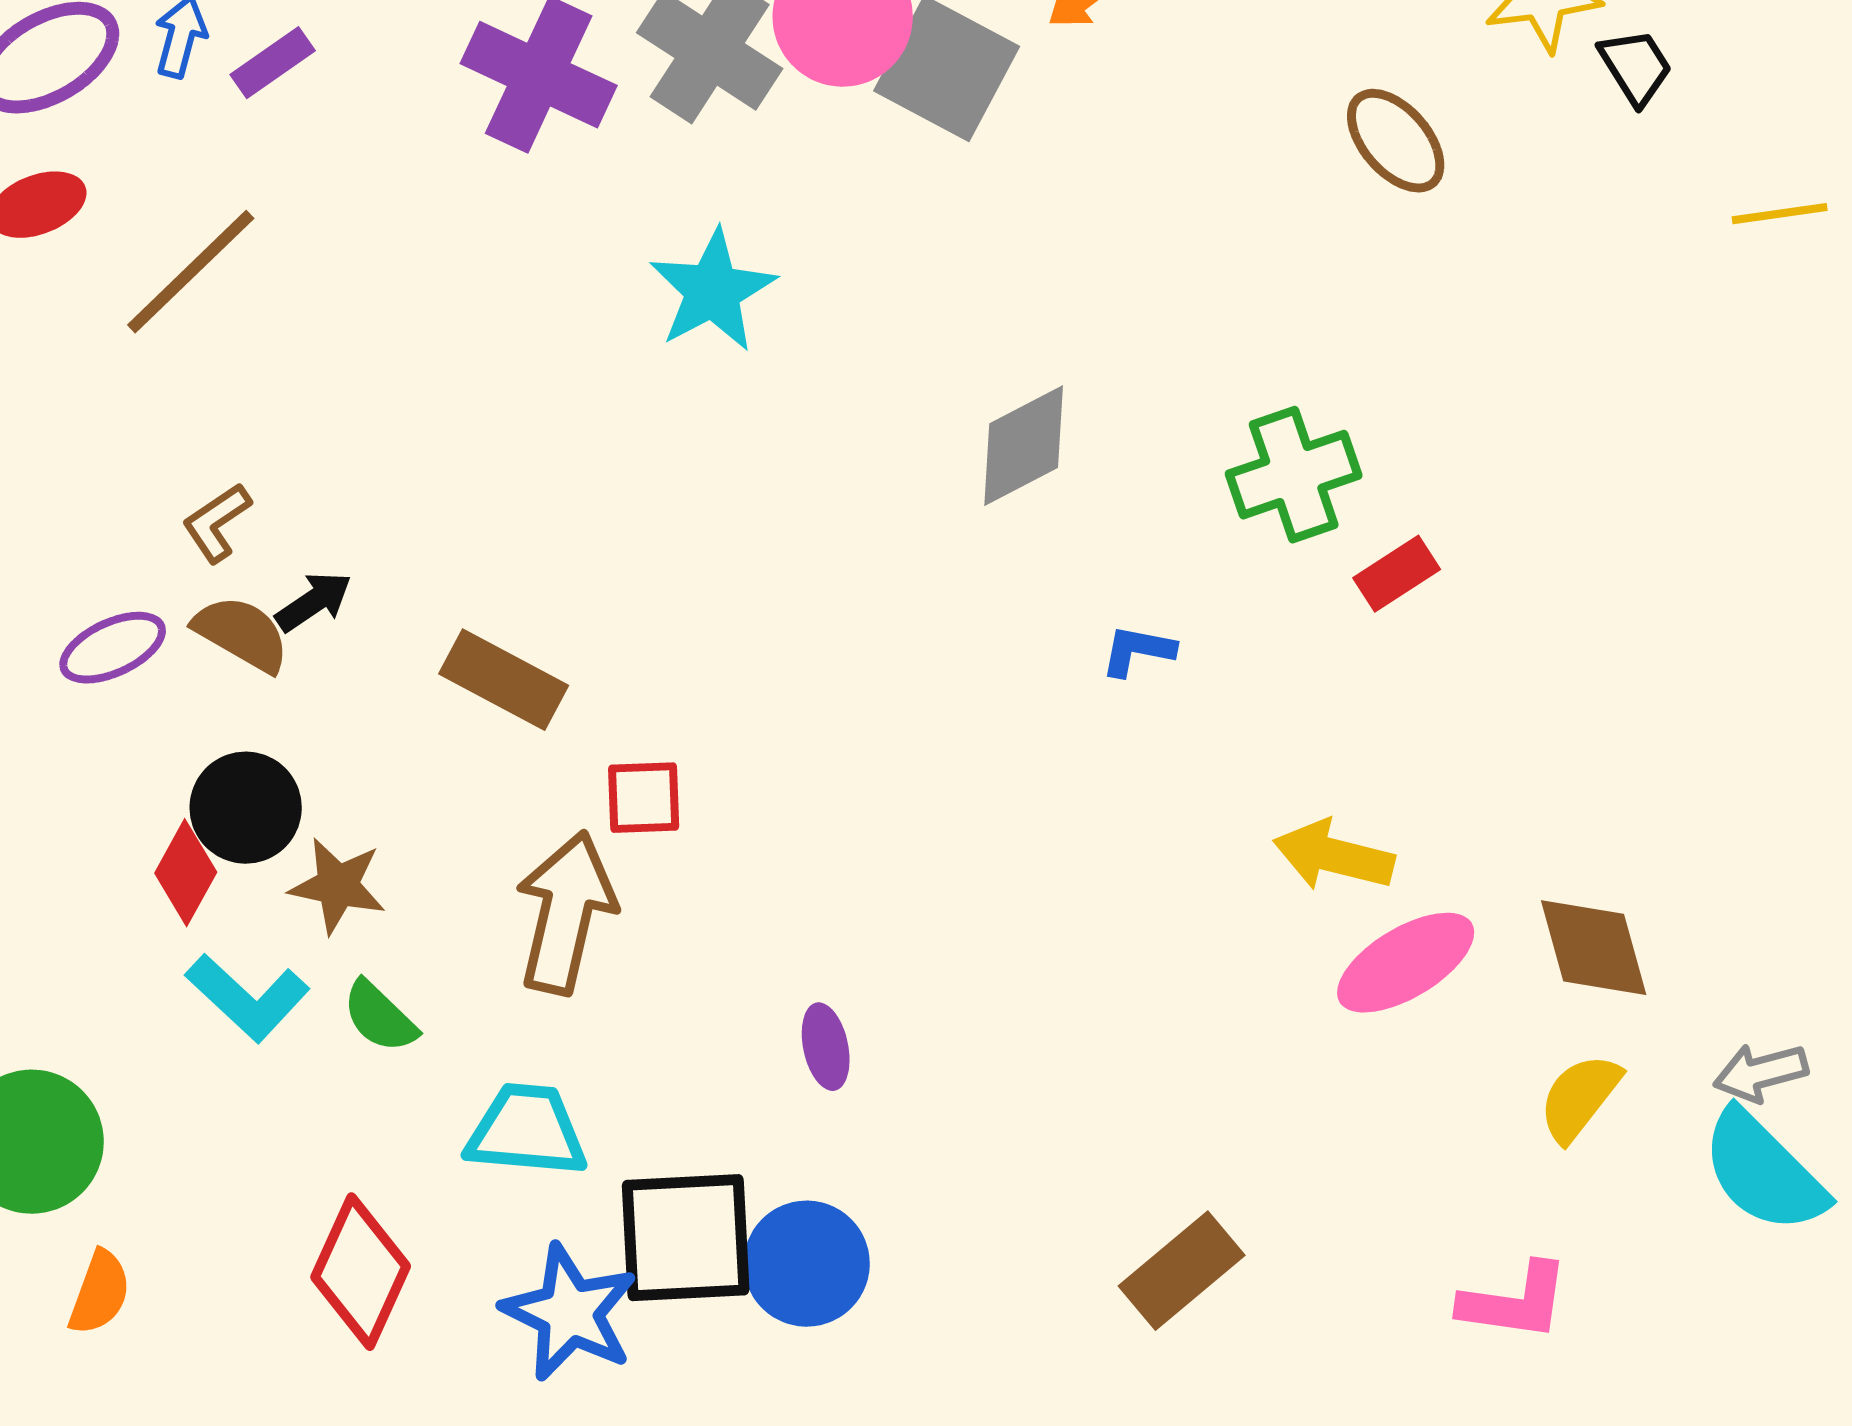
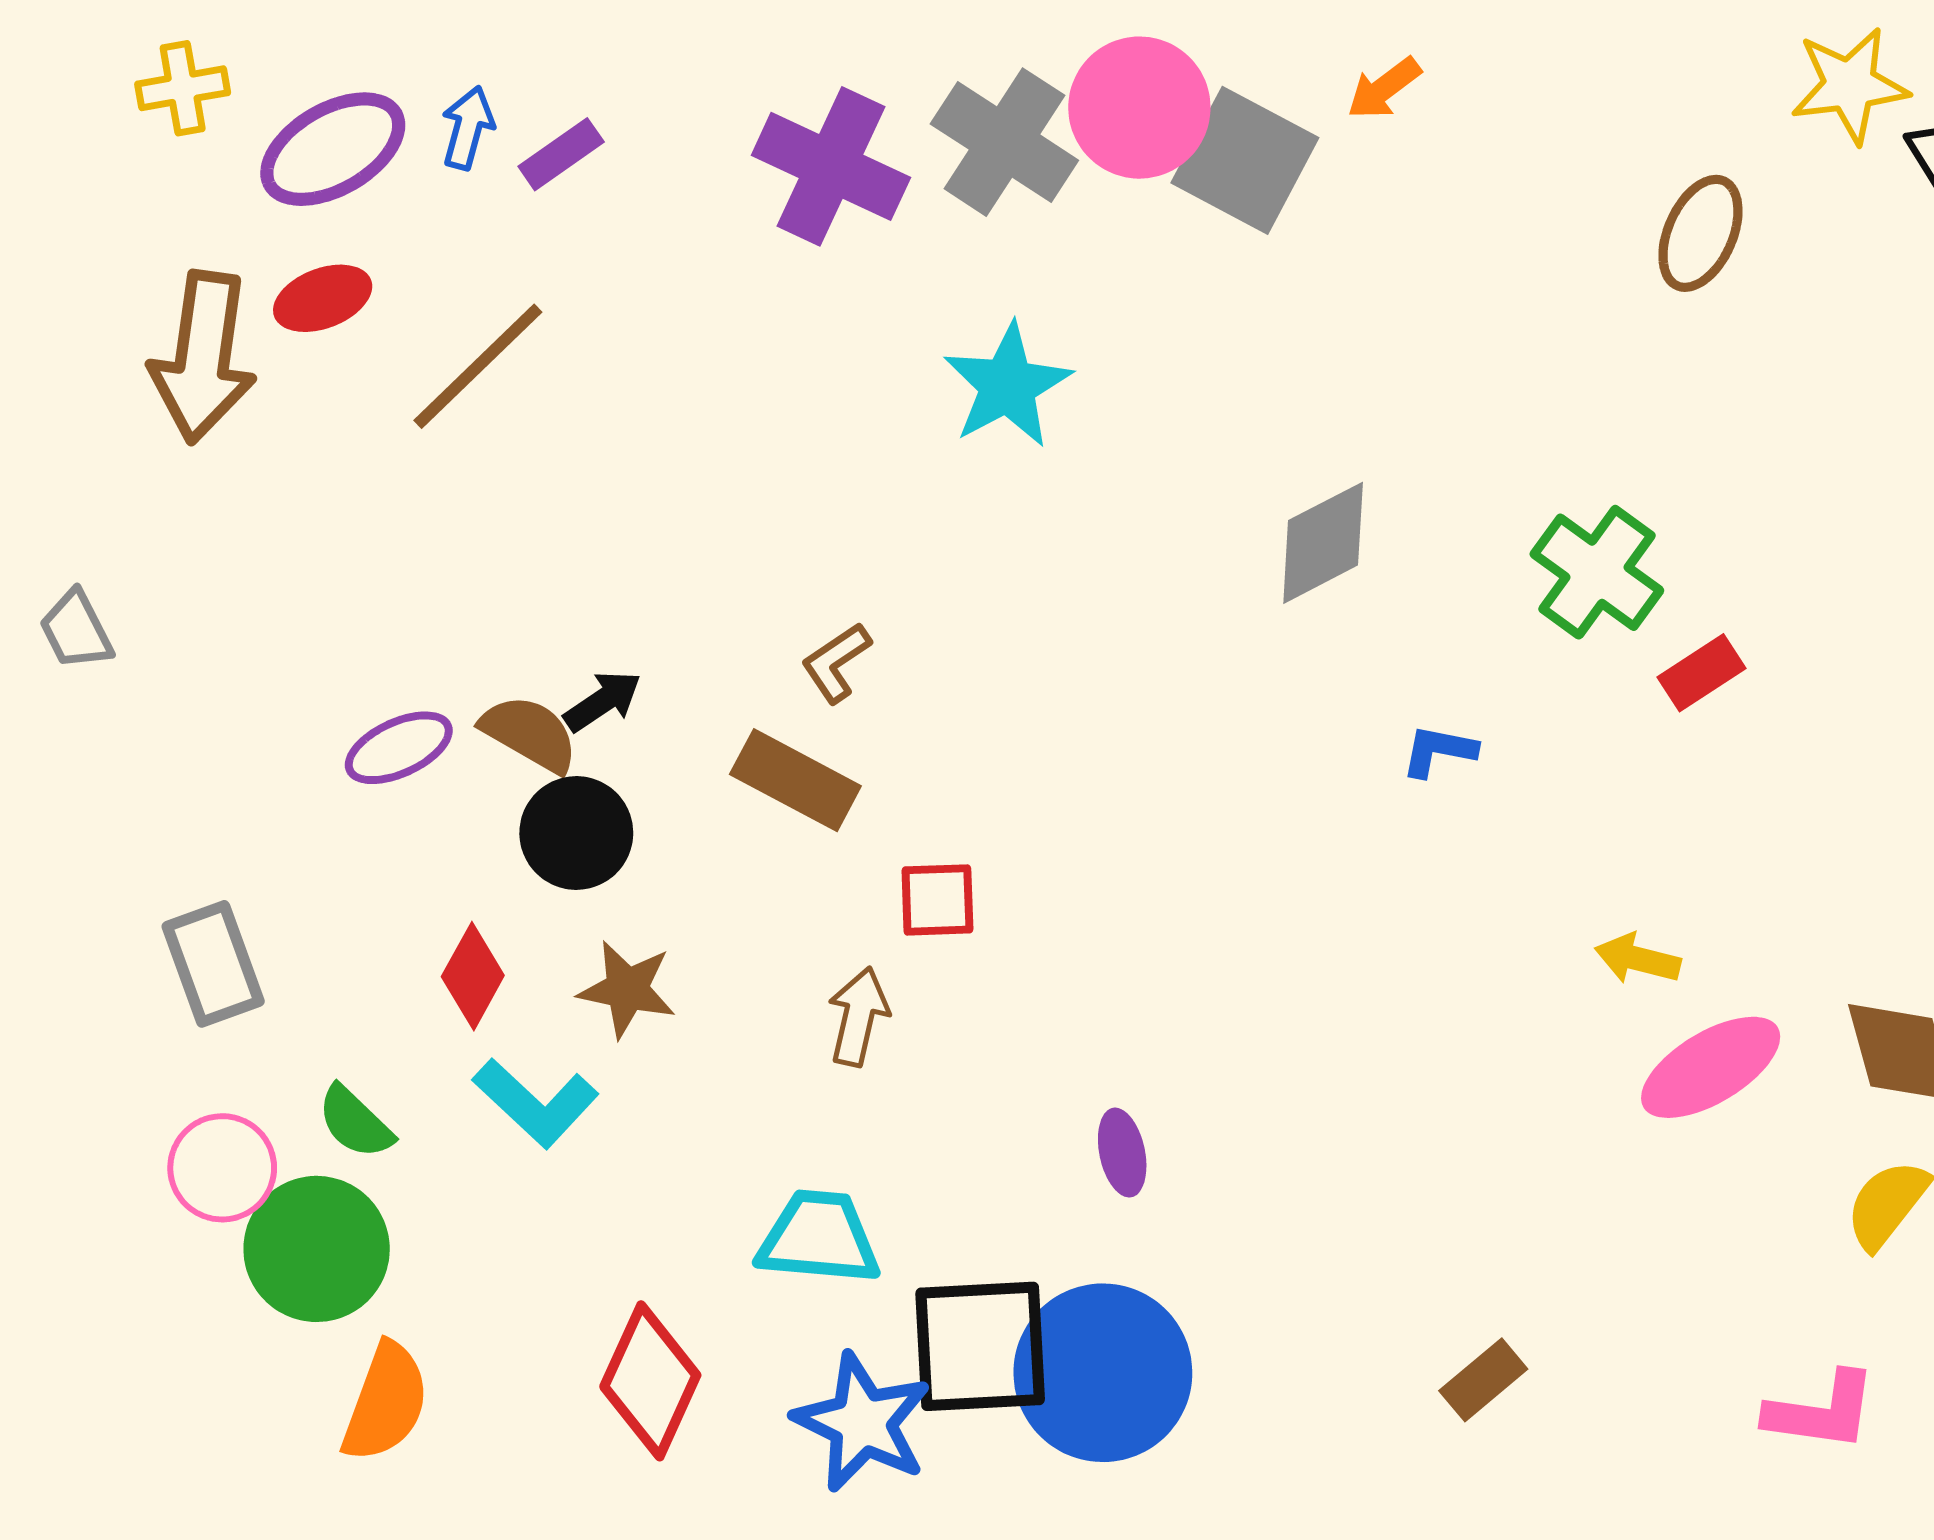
brown ellipse: (1396, 141) -> (1700, 233), turned 65
green cross: (1294, 475) -> (1597, 572), turned -35
brown L-shape: (217, 523) -> (836, 663), moved
black circle: (246, 808) -> (576, 833), moved
yellow arrow: (1334, 856) -> (1638, 959), size x0.7
brown arrow: (566, 913) -> (858, 1017), size x0.6
green semicircle: (380, 1017) -> (355, 1122), moved
blue circle: (807, 1264) -> (1103, 1373), size x1.4
brown rectangle: (1182, 1271) -> (1483, 1380), size x0.7
orange semicircle: (100, 1293) -> (386, 1402), size x1.4

